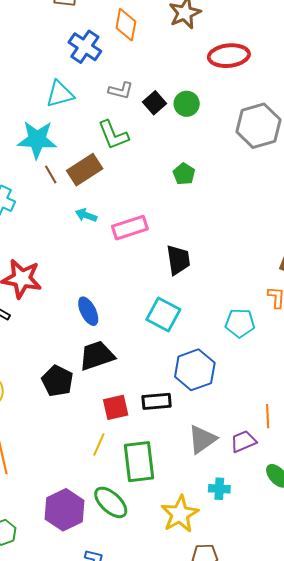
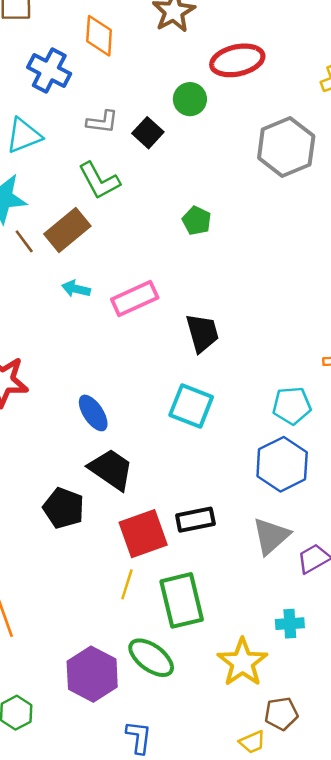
green circle: (187, 104) -> (190, 99), moved
black trapezoid: (97, 356) -> (111, 469), turned 60
blue hexagon: (195, 370) -> (282, 464), moved
red square: (116, 407) -> (143, 534), size x1.4
gray triangle: (202, 439) -> (271, 536), moved

